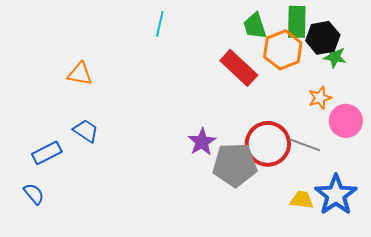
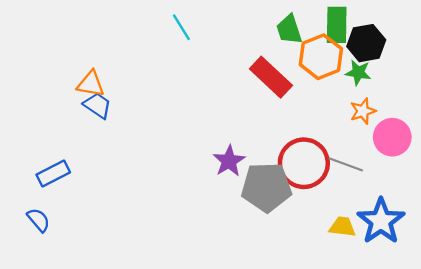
cyan line: (160, 24) -> (181, 27), turned -45
green star: (335, 57) -> (358, 73), moved
blue trapezoid: (86, 131) -> (97, 105), moved

